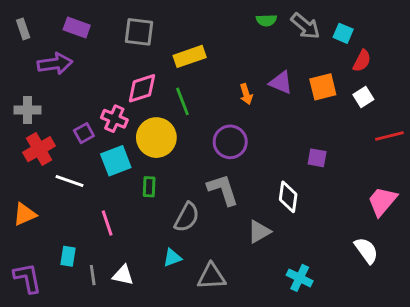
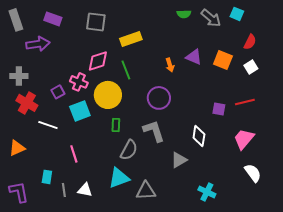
gray rectangle: (23, 29) -> (16, 20), size x1.5
cyan square: (343, 33) -> (237, 14), moved
orange square: (323, 87) -> (223, 60), turned 36
red line: (389, 136) -> (245, 102), moved
red cross: (39, 149) -> (27, 103), turned -30
green rectangle: (149, 187) -> (116, 125), moved
pink trapezoid: (382, 201) -> (244, 139), moved
cyan triangle: (172, 258) -> (119, 178), size x1.6

